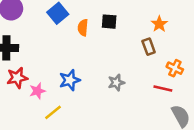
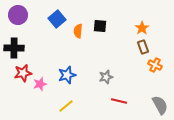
brown rectangle: (149, 47) -> (143, 47), moved
red line: (163, 88) -> (119, 101), moved
yellow line: (53, 112) -> (66, 106), moved

